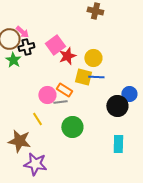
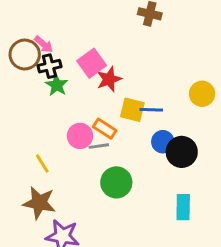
yellow circle: (93, 58) -> (202, 94), moved
green star: (13, 60) -> (57, 85), moved
blue circle: (129, 94) -> (163, 142), moved
yellow line: (37, 119) -> (42, 164), moved

